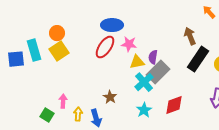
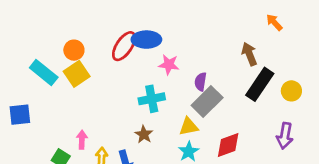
red ellipse: (105, 47) -> (124, 46), moved
cyan rectangle: (34, 50) -> (44, 72), turned -35
blue square: (16, 59) -> (20, 115), moved
yellow triangle: (137, 62) -> (189, 127), moved
cyan cross: (144, 82) -> (152, 99), moved, turned 30

